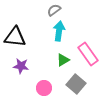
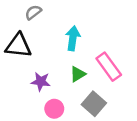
gray semicircle: (54, 10) -> (33, 12), moved
purple star: (21, 66) -> (41, 82), moved

